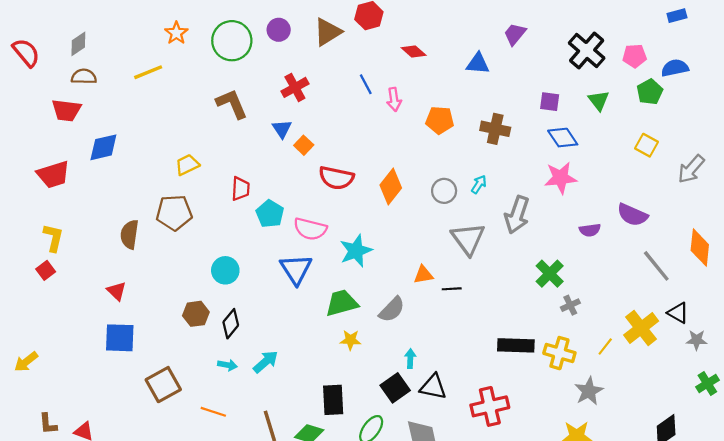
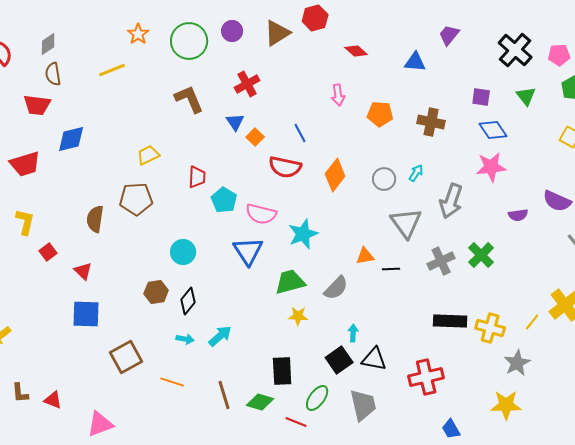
brown semicircle: (84, 77) -> (53, 74), turned -100
blue line: (366, 84) -> (300, 133), moved
red square: (46, 270) -> (48, 252), moved
gray cross: (570, 305) -> (441, 261), moved, size x1.5

